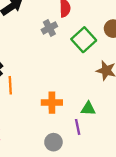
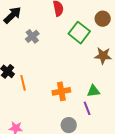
gray cross: (49, 28) -> (32, 36), moved

